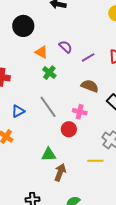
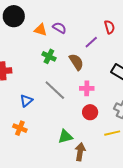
orange triangle: (41, 52) -> (41, 30), moved
purple line: (88, 57) -> (91, 42), moved
brown semicircle: (90, 86) -> (76, 62), moved, turned 48
red circle: (69, 129) -> (90, 112), moved

